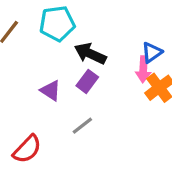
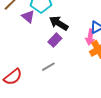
purple triangle: (51, 91) -> (28, 17), moved

